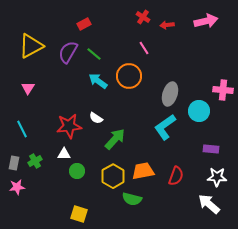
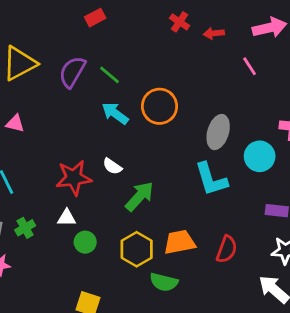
red rectangle: (84, 24) -> (95, 18), moved
pink line: (144, 48) -> (250, 66), moved
pink triangle: (28, 88) -> (15, 123), turned -48
cyan L-shape: (165, 127) -> (211, 179), turned -72

